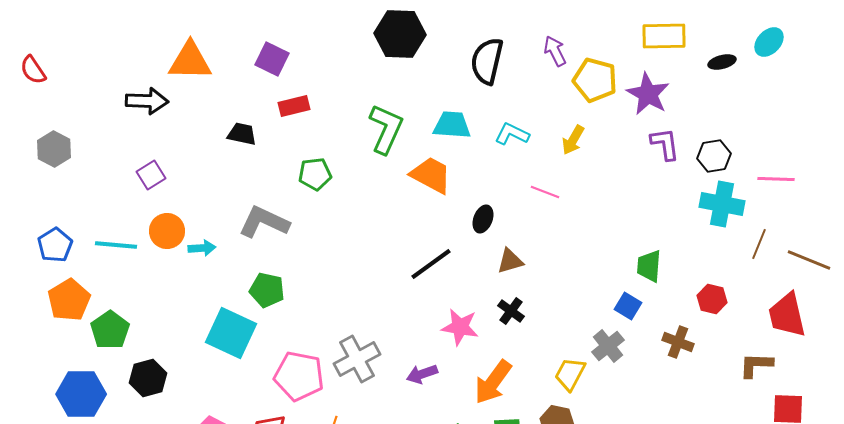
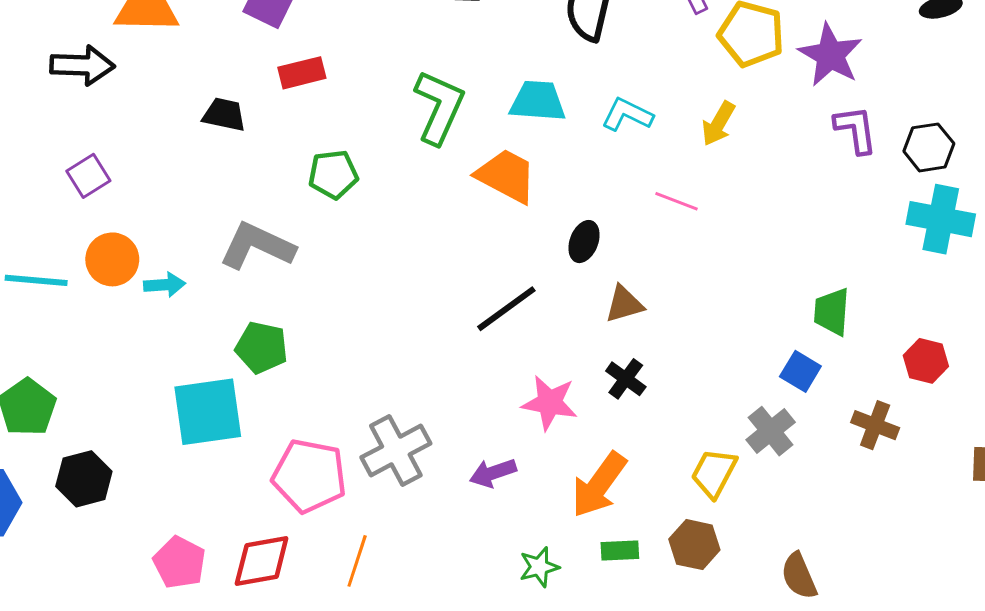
cyan square: (231, 333) -> (208, 412), turned -33

